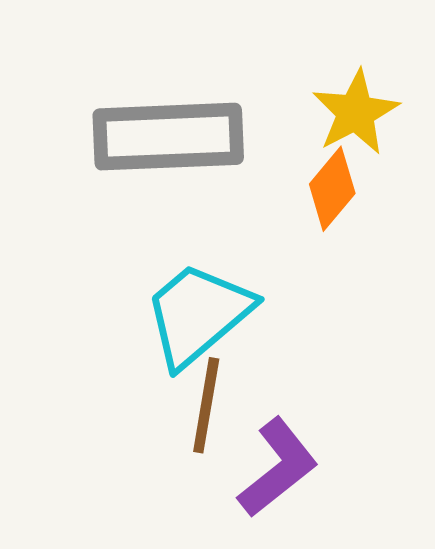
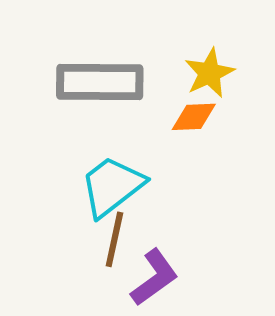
orange diamond: (332, 189) -> (194, 117), turned 45

